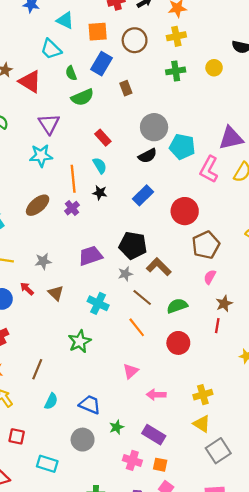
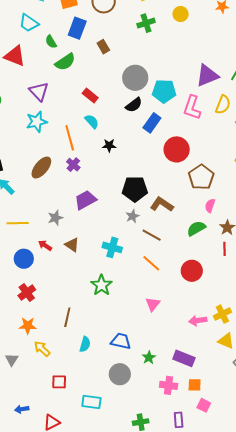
black star: (100, 193) -> (109, 145), moved
blue rectangle: (143, 195) -> (152, 123), moved
purple trapezoid: (90, 256) -> (85, 200), moved
green semicircle: (177, 306) -> (196, 228), moved
pink arrow: (156, 395) -> (198, 321), moved

